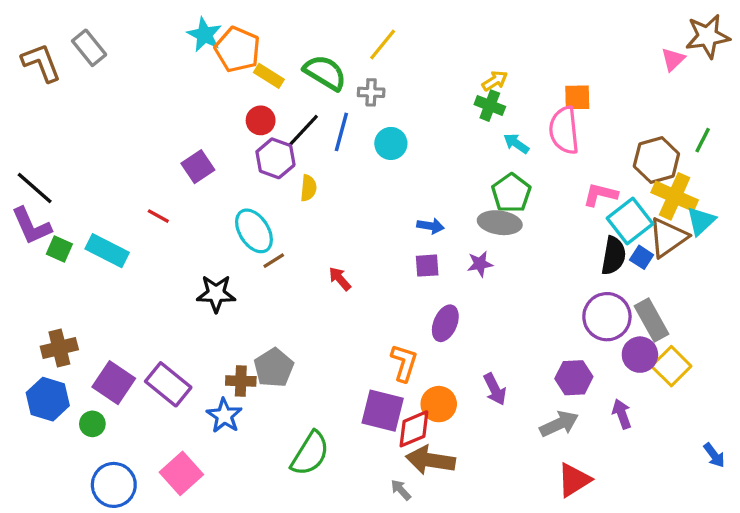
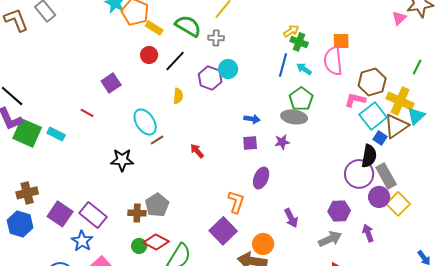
green cross: (490, 106) -> (299, 42), moved
blue line: (341, 132) -> (283, 65), moved
purple hexagon: (275, 158) -> (210, 78), moved
brown hexagon: (656, 160) -> (372, 82), moved
green square: (59, 249) -> (27, 133), size x1.8
cyan rectangle: (107, 251) -> (56, 134), size x0.7
black semicircle: (614, 256) -> (369, 156), moved
orange circle: (439, 404) -> (263, 244), moved
purple square: (383, 411) -> (223, 231), turned 32
blue star: (224, 416) -> (82, 241), moved
green circle: (92, 424) -> (139, 246), moved
red diamond: (414, 429) -> (156, 242), moved, turned 50

